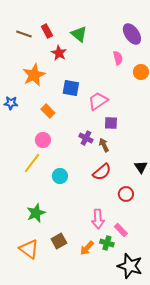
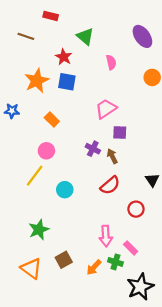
red rectangle: (47, 31) -> (51, 16), moved, turned -48
pink semicircle: (118, 58) -> (111, 62), moved
blue square: (71, 88) -> (67, 82), moved
black star: (130, 266) -> (140, 287), turned 30

